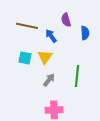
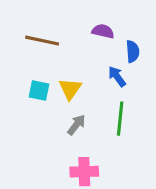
purple semicircle: (66, 20) -> (103, 31), turned 120
blue arrow: (51, 36) -> (117, 76), moved

